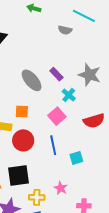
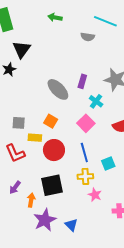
purple rectangle: (56, 74) -> (82, 81), turned 64
orange square: (22, 111) -> (51, 121), turned 32
yellow cross: (37, 197) -> (85, 176), moved

